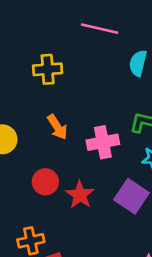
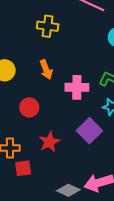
red star: (80, 195) -> (49, 142), moved

